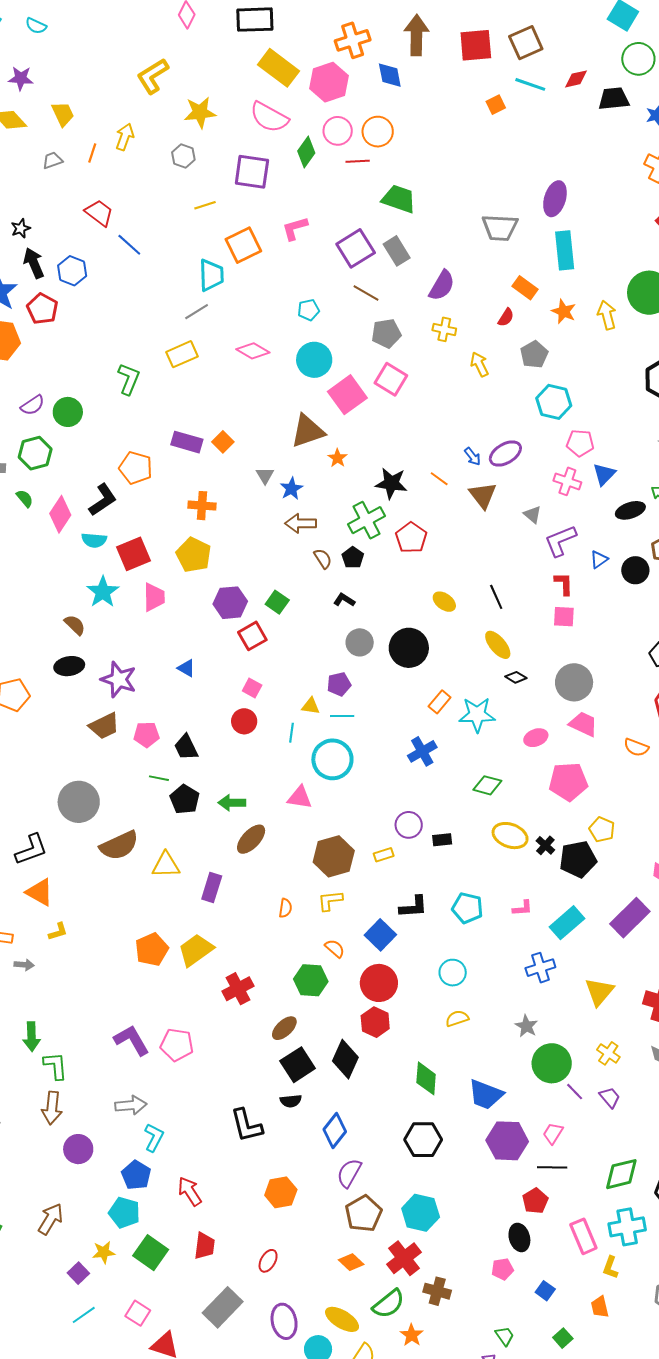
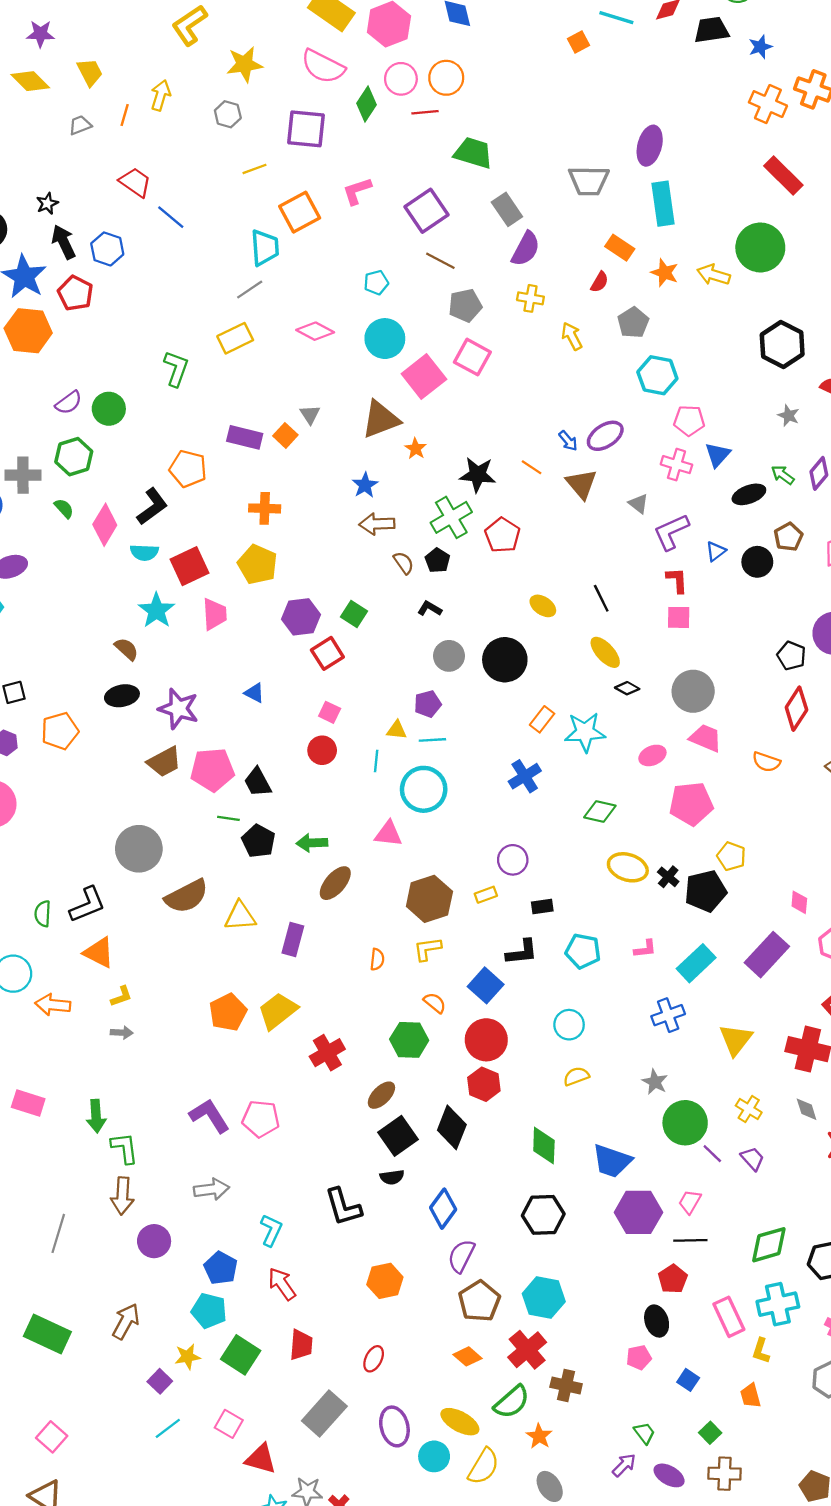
gray rectangle: (397, 251) -> (507, 209), moved
yellow arrow: (607, 315) -> (714, 275), turned -56
gray triangle: (265, 475) -> (310, 414), moved
pink pentagon: (147, 735) -> (212, 770), size x1.5
black rectangle: (442, 840) -> (542, 906), moved
gray arrow: (24, 965) -> (122, 1033), moved
cyan L-shape: (154, 1138) -> (271, 1230), moved

